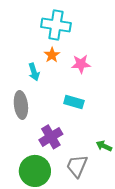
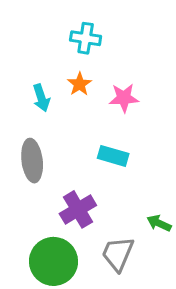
cyan cross: (56, 25) -> (86, 38), size x0.7
cyan arrow: (34, 72) -> (41, 98), moved

